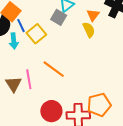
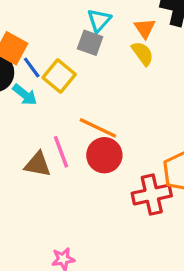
cyan arrow: (14, 41) -> (25, 95), turned -35
brown triangle: (13, 84) -> (38, 164), turned -36
red circle: (51, 111) -> (104, 155), moved

